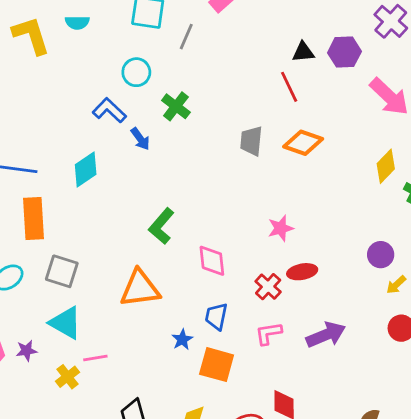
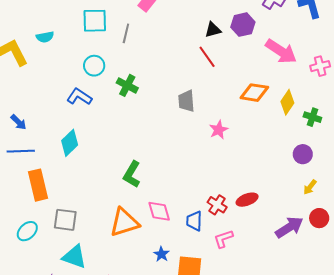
blue arrow: (140, 139) -> (19, 122), moved
orange diamond: (303, 143) -> (254, 93), moved
pink star: (281, 228) -> (219, 130), moved
purple circle: (381, 255) -> (303, 154), moved
pink diamond: (212, 261) -> (159, 211), moved
red ellipse: (302, 272) -> (247, 200), moved
blue trapezoid: (216, 316) -> (194, 221), moved
purple arrow: (326, 335) -> (289, 227), moved

